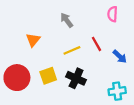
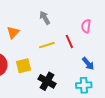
pink semicircle: (113, 14) -> (86, 26), moved
blue arrow: (120, 57) -> (88, 64), moved
black cross: (76, 78) -> (47, 81), moved

